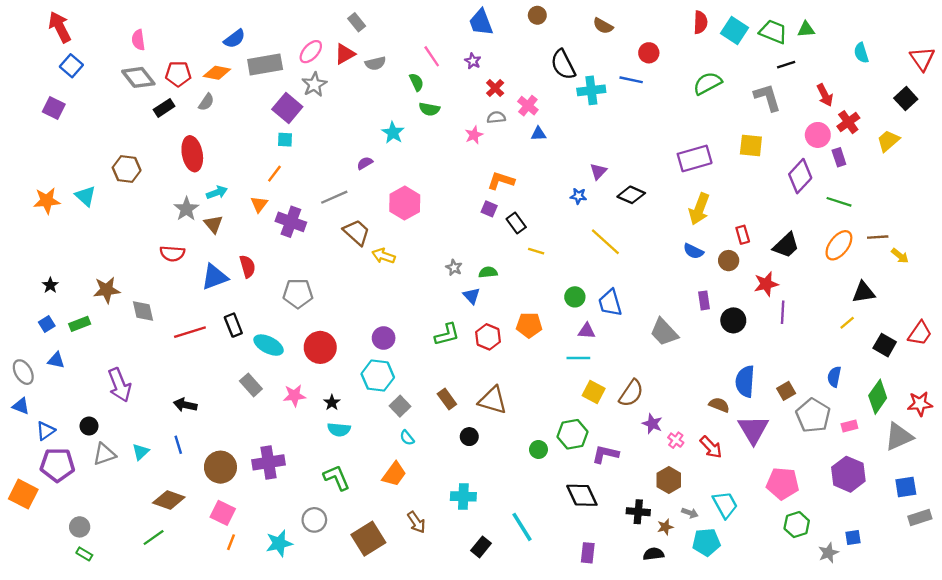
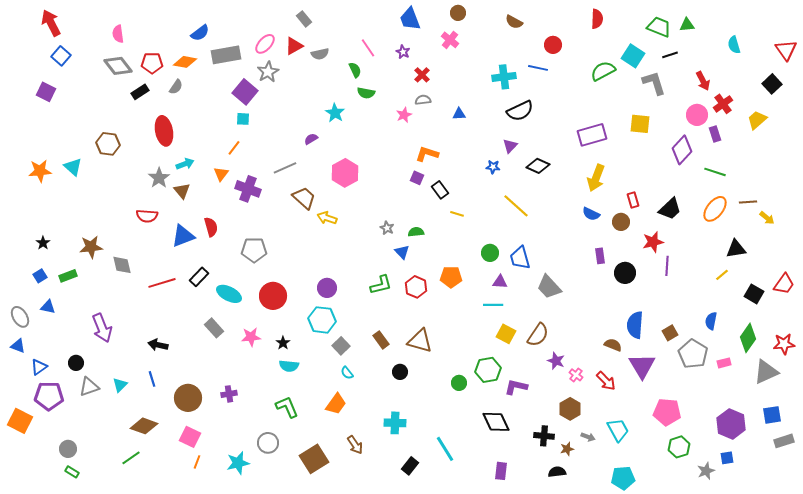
cyan square: (734, 31) -> (633, 56), moved
black semicircle: (563, 65) -> (520, 111), moved, turned -88
pink cross: (528, 106) -> (450, 40), moved
black rectangle: (233, 325) -> (199, 277), turned 66
gray trapezoid: (664, 332) -> (549, 287), moved
purple cross: (269, 462) -> (229, 394), size x0.6
purple hexagon: (848, 474) -> (731, 424), moved
cyan pentagon: (706, 542) -> (623, 478), moved

